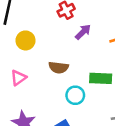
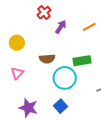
cyan circle: (75, 95) -> (65, 78), size x1.5

